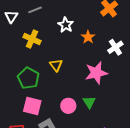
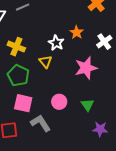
white star: (66, 25) -> (56, 43), moved
yellow cross: (32, 39) -> (16, 47), moved
green triangle: (89, 102) -> (87, 105), moved

